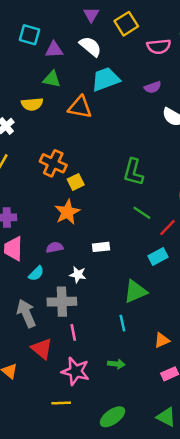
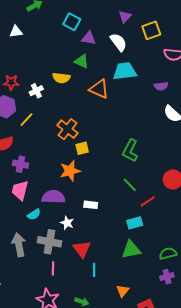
purple semicircle: (55, 247) -> (53, 197), size x1.6
green triangle: (135, 291) -> (131, 250), moved
orange triangle: (162, 340) -> (123, 291), turned -40
red triangle: (42, 349) -> (82, 249), moved

